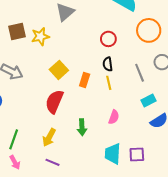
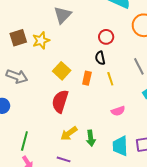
black semicircle: (108, 64) -> (100, 58), moved
pink semicircle: (114, 117) -> (118, 111), turned 56
green arrow: (82, 127) -> (91, 138), moved
yellow arrow: (49, 137) -> (69, 133), moved, turned 30

